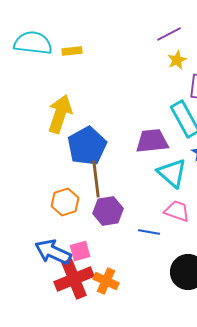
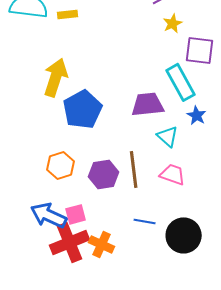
cyan triangle: (172, 173) -> (168, 136), size x0.7
brown line: (96, 179) -> (134, 169), moved
blue line: (149, 232) -> (145, 221), moved

